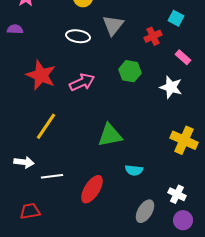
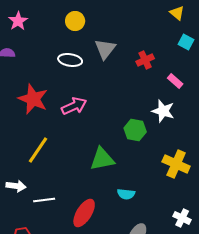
cyan square: (176, 18) -> (186, 42), moved
green hexagon: (130, 71) -> (135, 130), moved
white cross: (177, 194) -> (182, 218), moved

